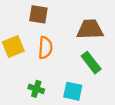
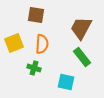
brown trapezoid: (90, 29) -> (81, 28), turned -60
green cross: (36, 89) -> (34, 68), moved

